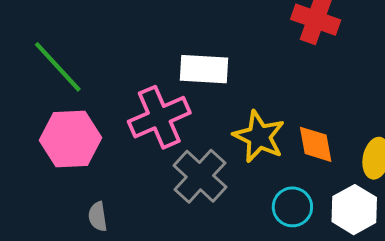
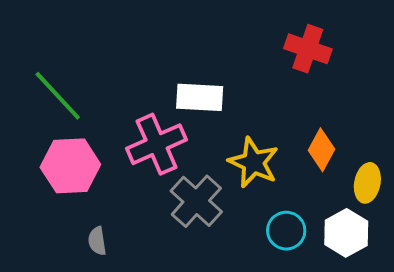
orange diamond: (316, 144) -> (321, 150), moved, turned 39

